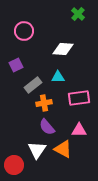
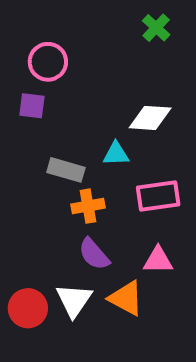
white diamond: (63, 49) -> (150, 118), moved
purple square: (16, 65) -> (32, 106), moved, turned 32
gray rectangle: (33, 85) -> (66, 170), turned 54
red circle: (14, 165) -> (28, 308), moved

